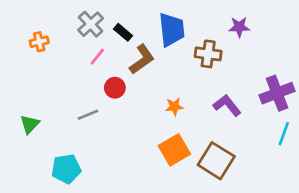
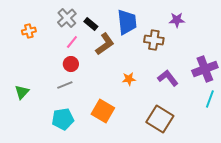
red circle: (115, 88) -> (71, 64), moved
orange square: (174, 150) -> (103, 111), moved, turned -30
cyan pentagon: (66, 169) -> (63, 119), moved

